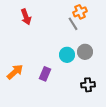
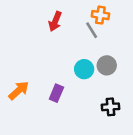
orange cross: (80, 12) -> (100, 15), turned 32
red arrow: (26, 17) -> (55, 21), moved, turned 42

